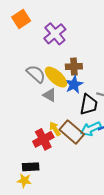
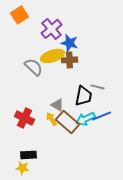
yellow ellipse: (56, 77) -> (52, 56), moved, turned -60
blue star: (74, 84) -> (69, 43), moved, turned -30
gray triangle: (50, 95) -> (57, 105), moved
red cross: (43, 139) -> (24, 118), moved, turned -36

